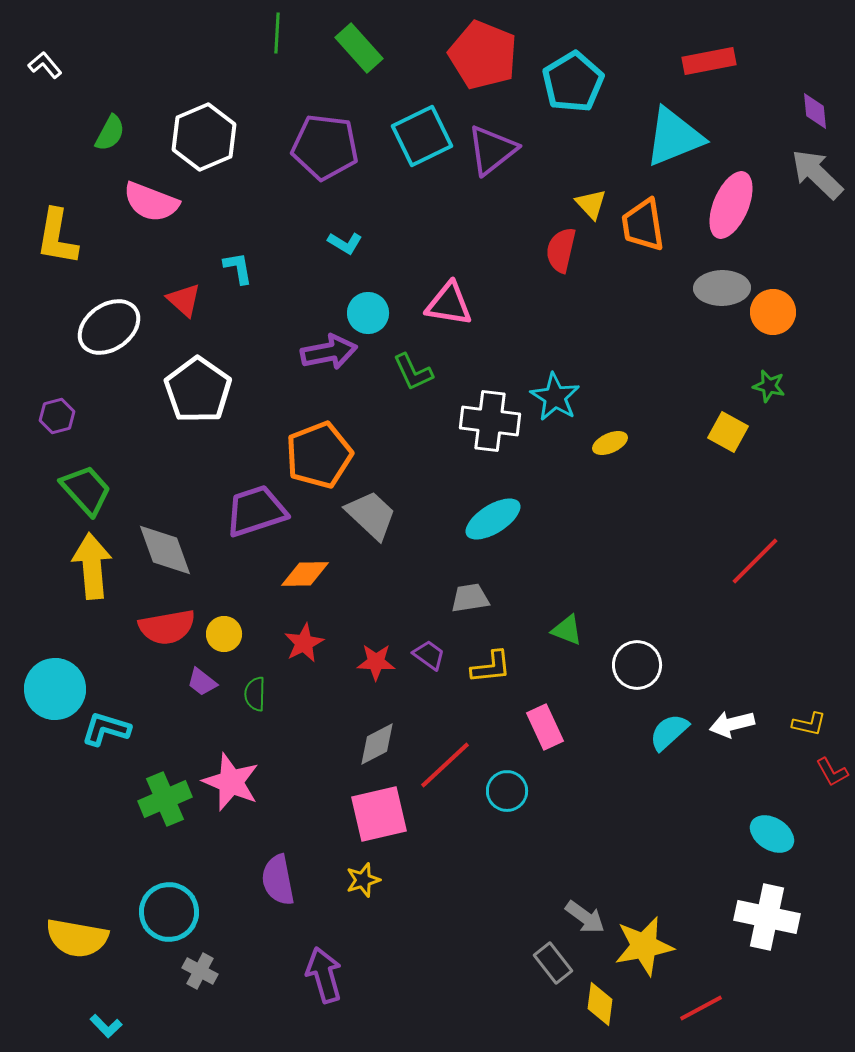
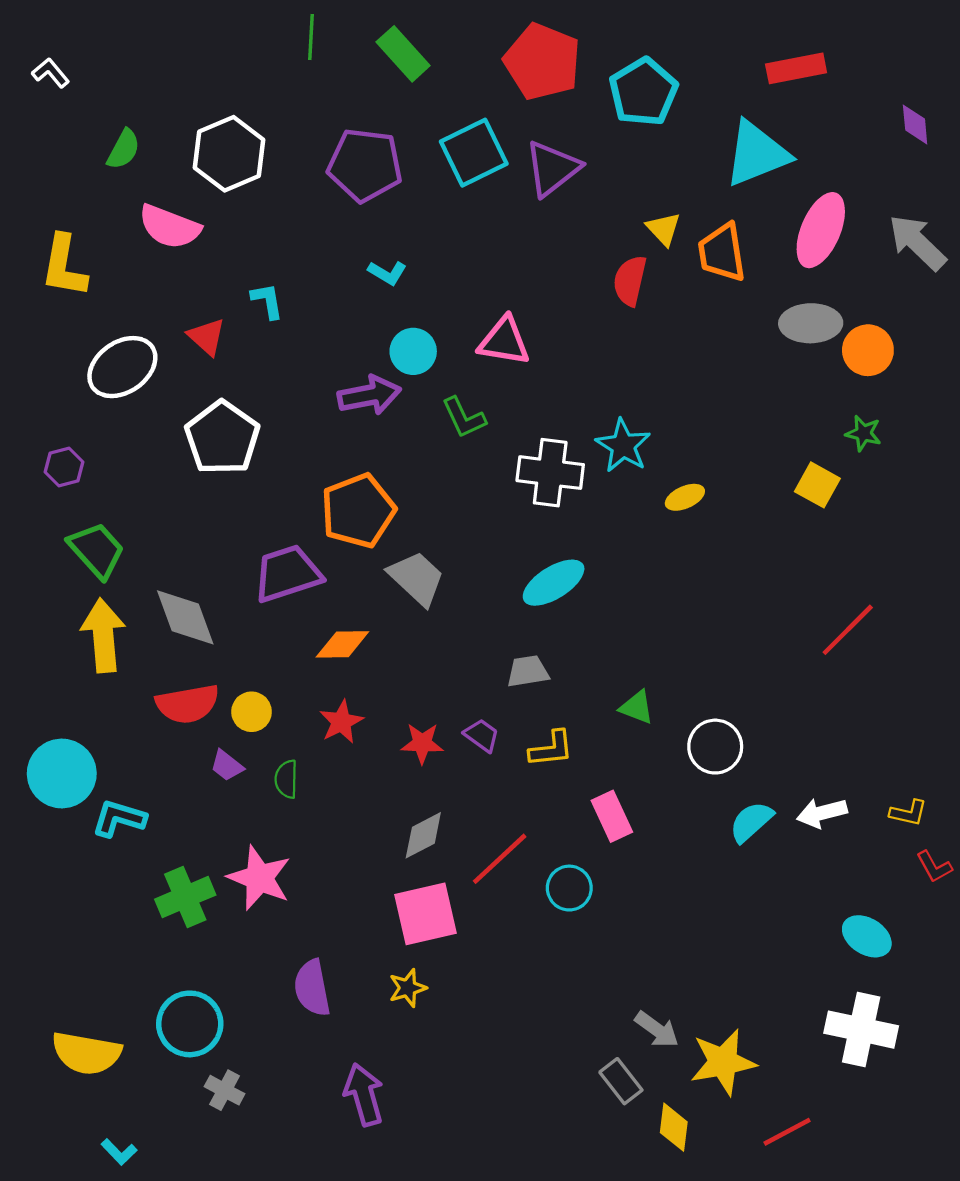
gray arrow: (817, 174) -> (917, 242), moved

